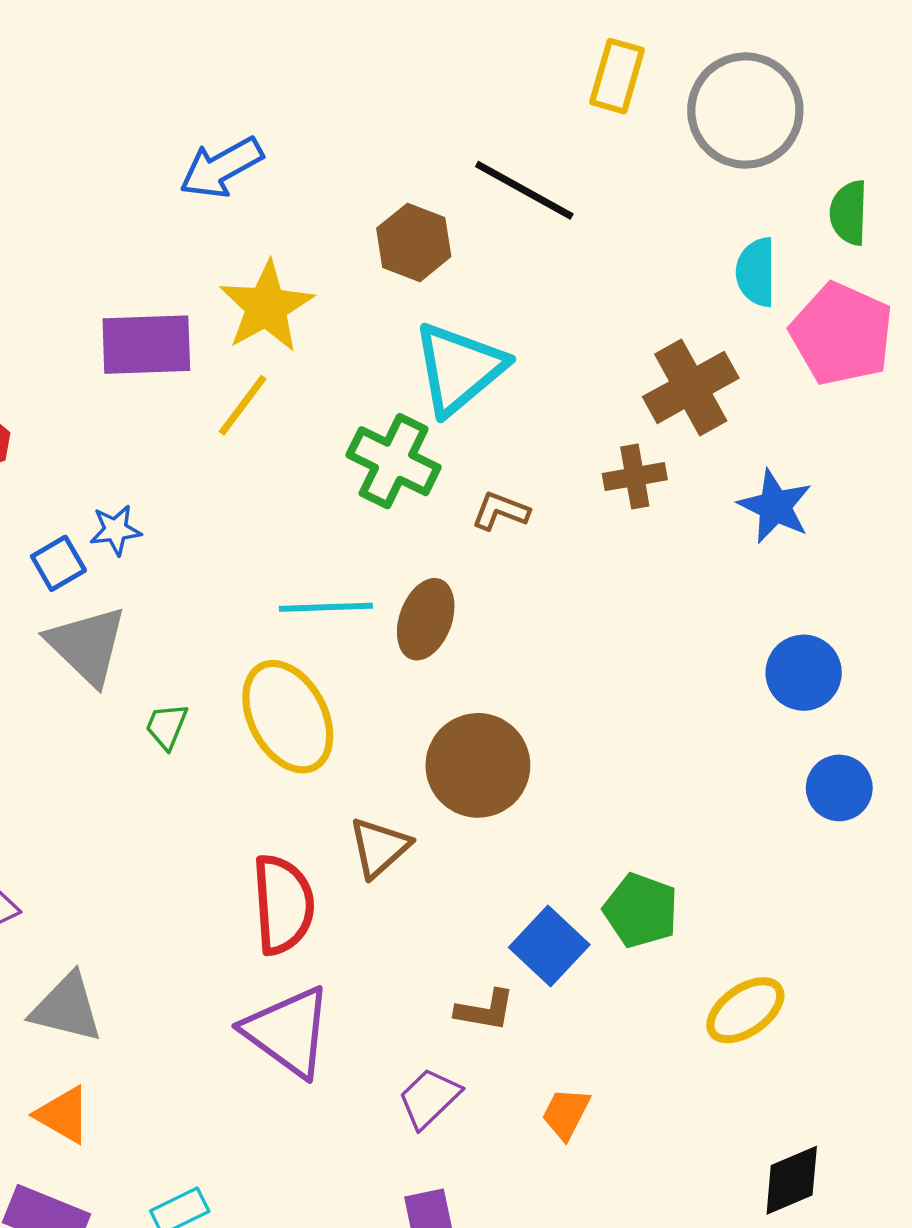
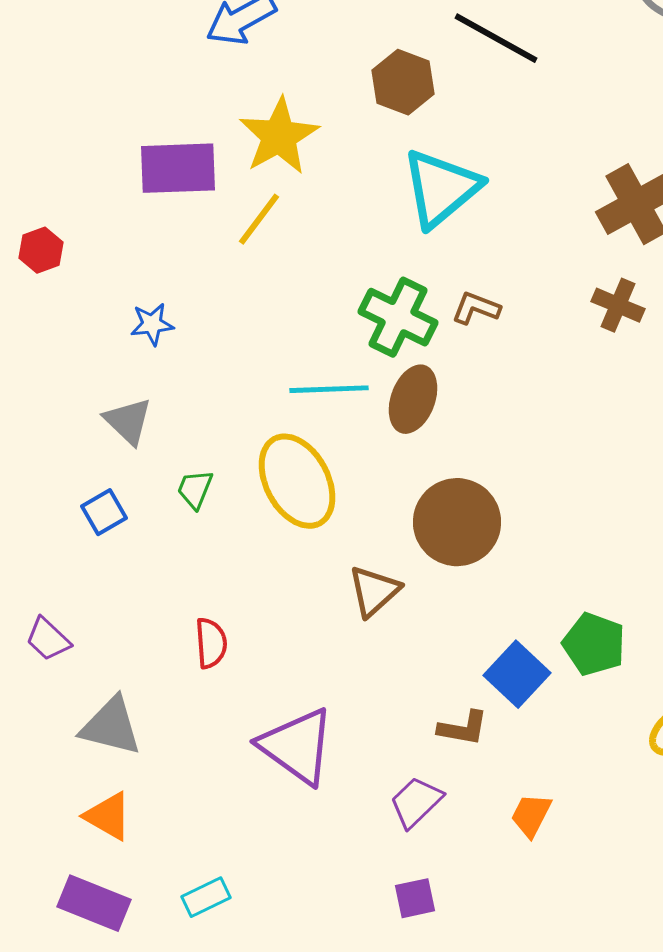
green cross: (394, 461) -> (398, 317), moved
brown cross: (635, 477) -> (618, 305), moved, turned 33
blue square: (58, 563) -> (104, 512), moved
gray triangle: (87, 645) -> (128, 421), size x0.7
red semicircle: (283, 904) -> (211, 643), moved, size x0.6

